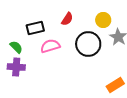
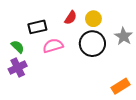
yellow circle: (103, 20) -> (93, 19), moved
purple cross: (16, 67) -> (18, 67), turned -30

